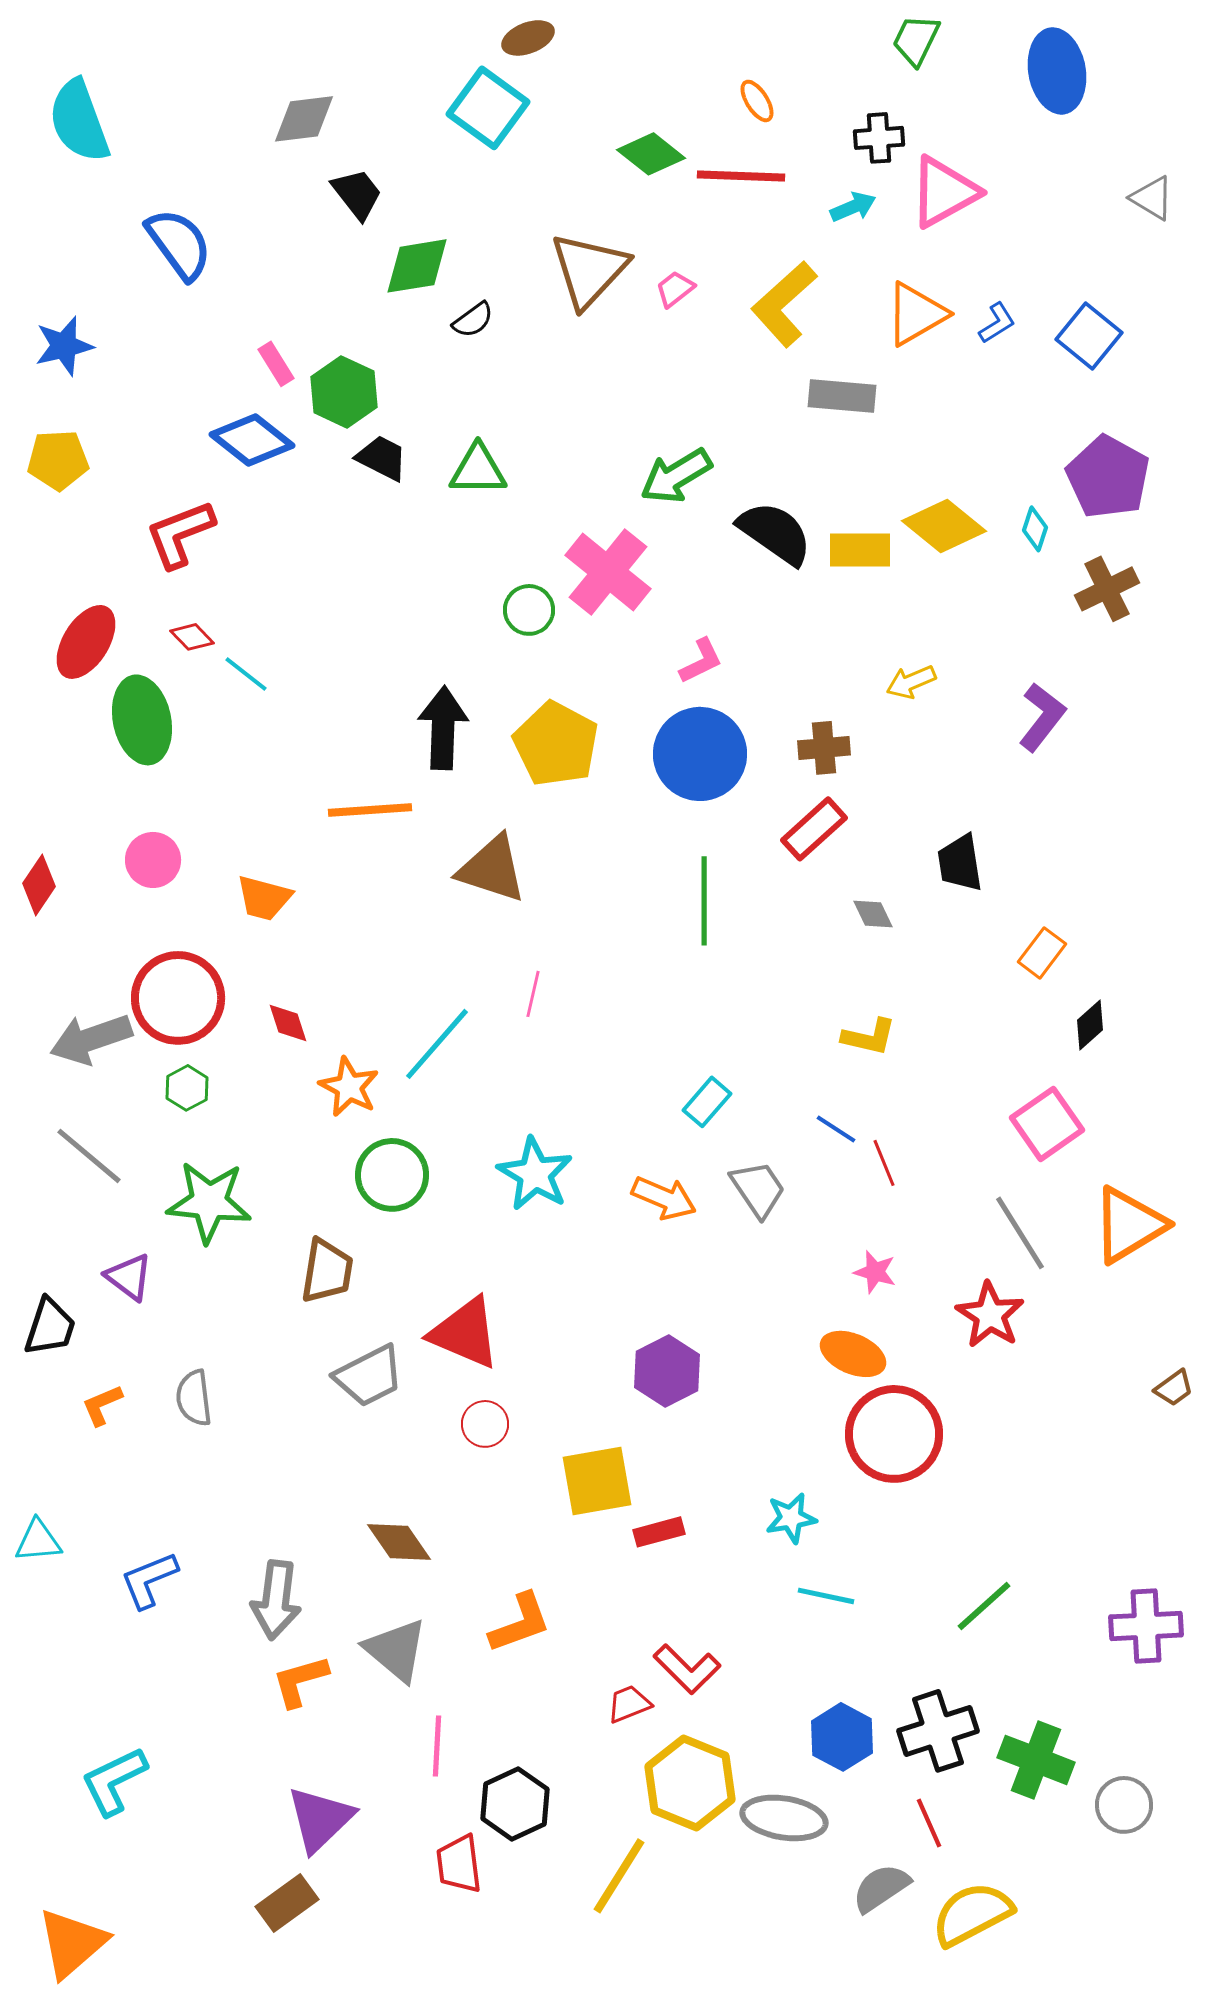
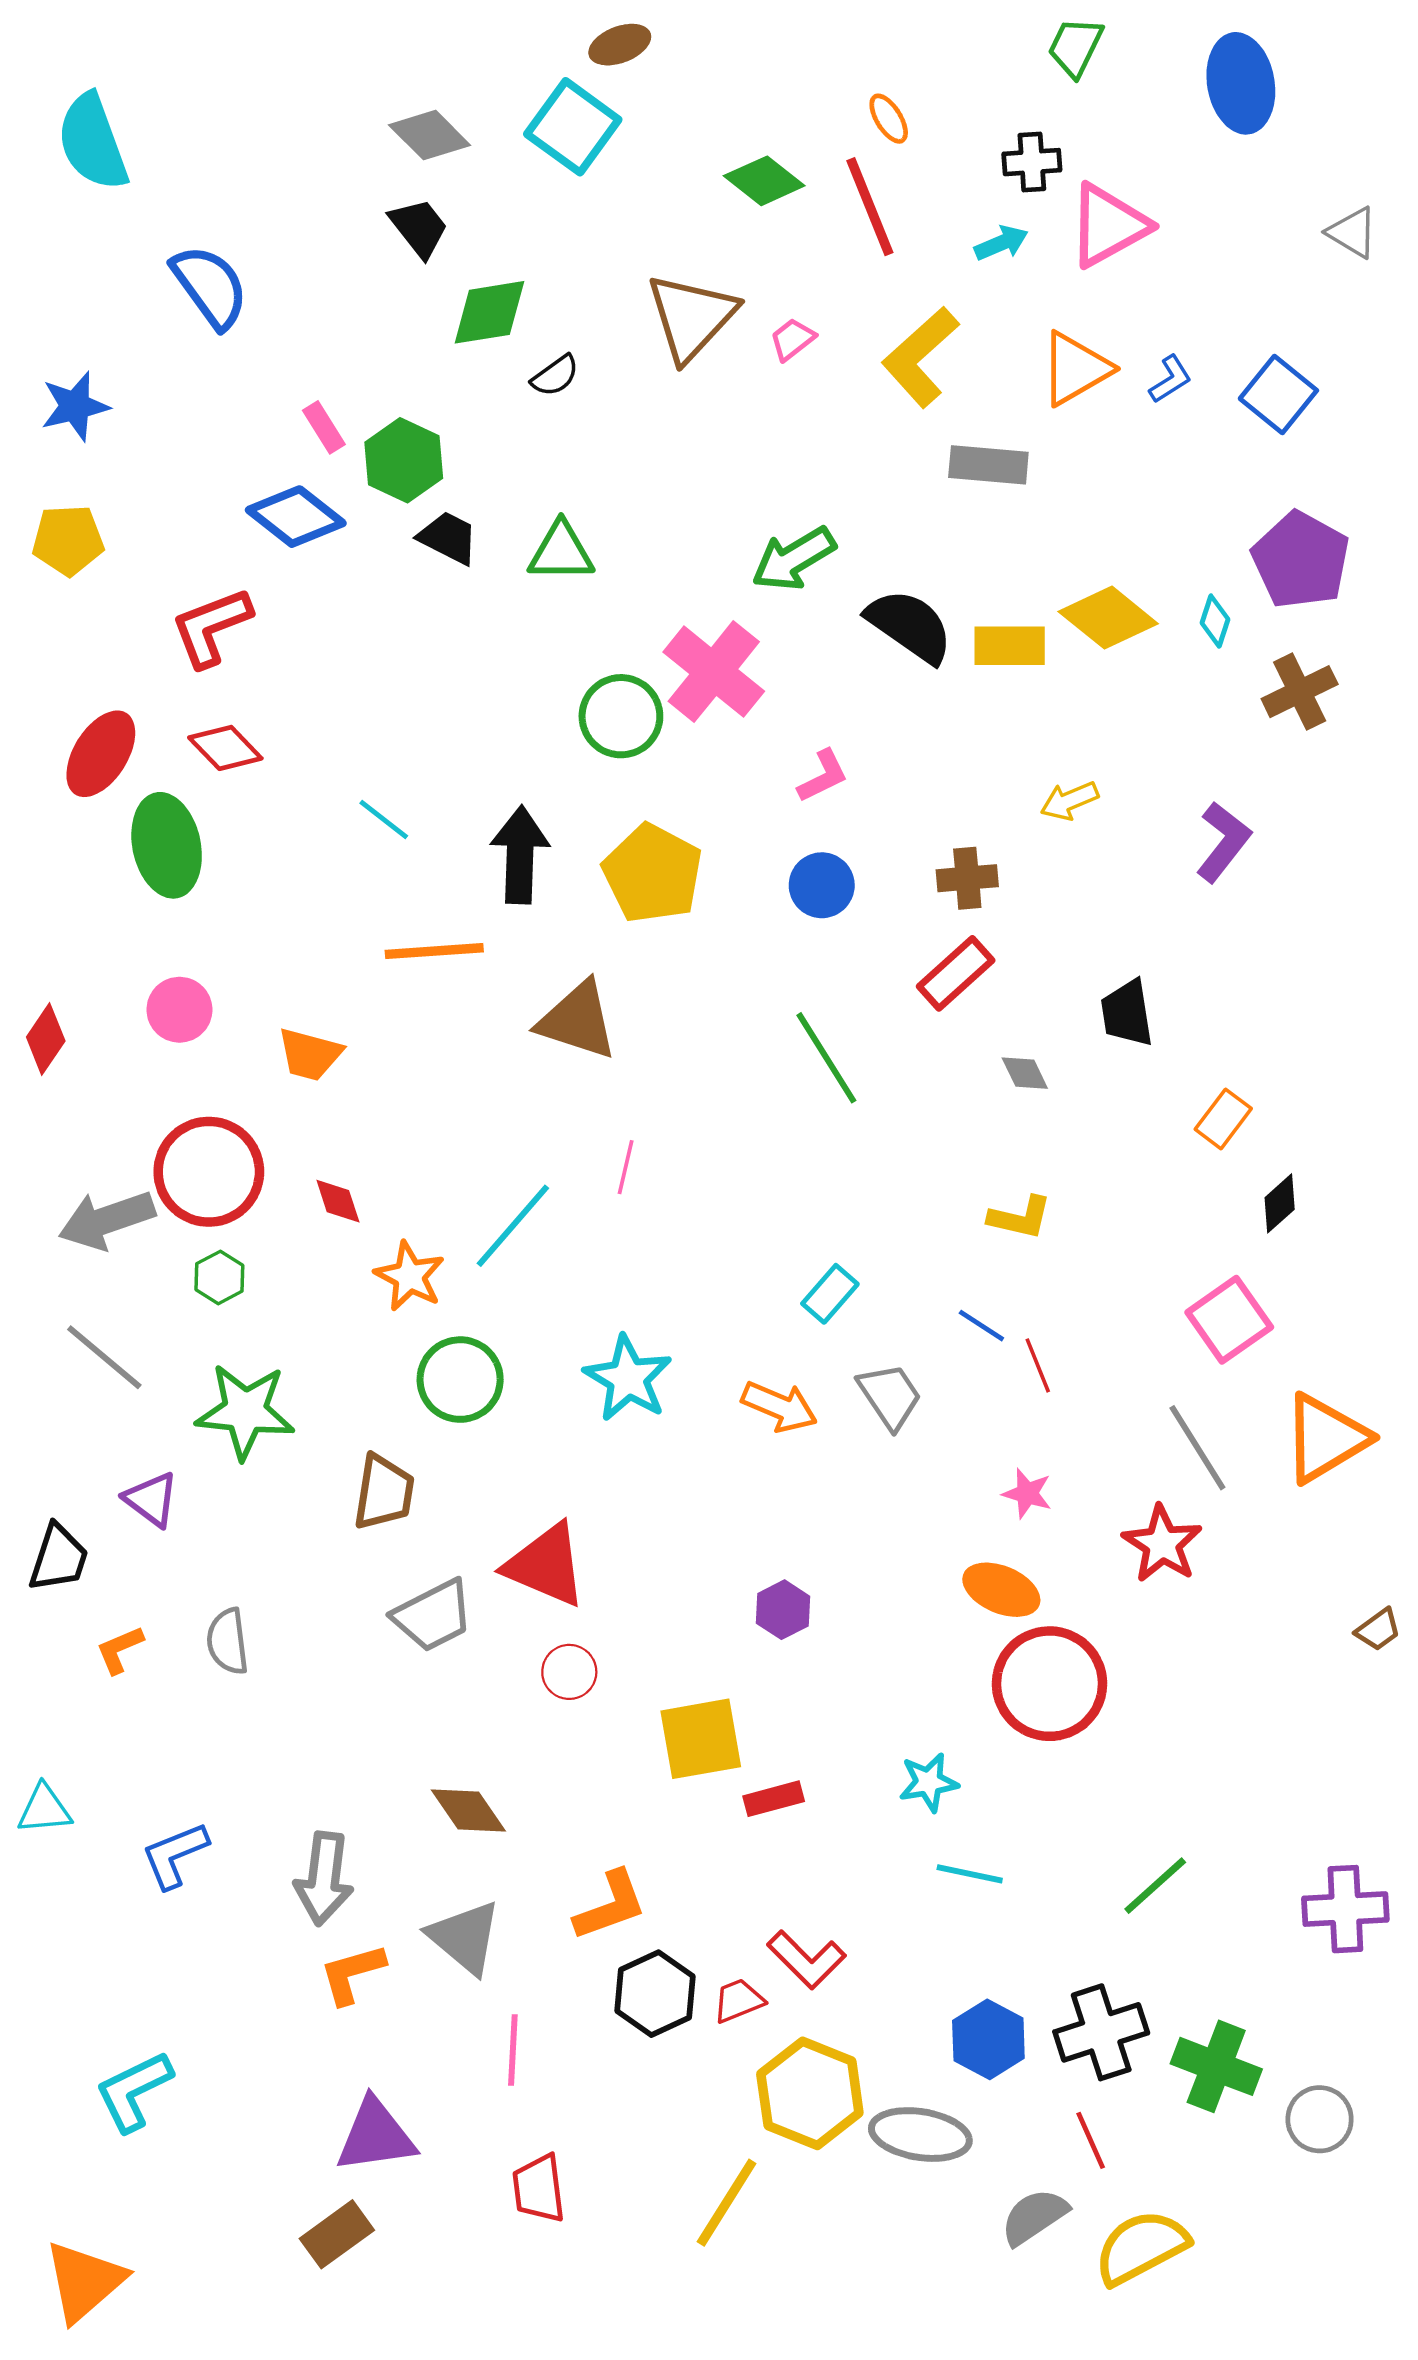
gray diamond: (304, 119) -> (430, 135), moved, turned 52
red line: (741, 176) -> (870, 207), turned 66
green circle: (529, 610) -> (621, 716), size x1.4
red diamond: (192, 637) -> (225, 748), size x1.4
cyan line: (246, 674) -> (384, 820), moved
blue circle: (700, 754) -> (822, 885), size x0.6
green line: (704, 901) -> (826, 1058), turned -32
purple hexagon: (667, 1371) -> (783, 1610), size x0.7
black hexagon: (515, 1804) -> (655, 1994), moved
purple triangle: (320, 1819) -> (376, 2136), turned 36

